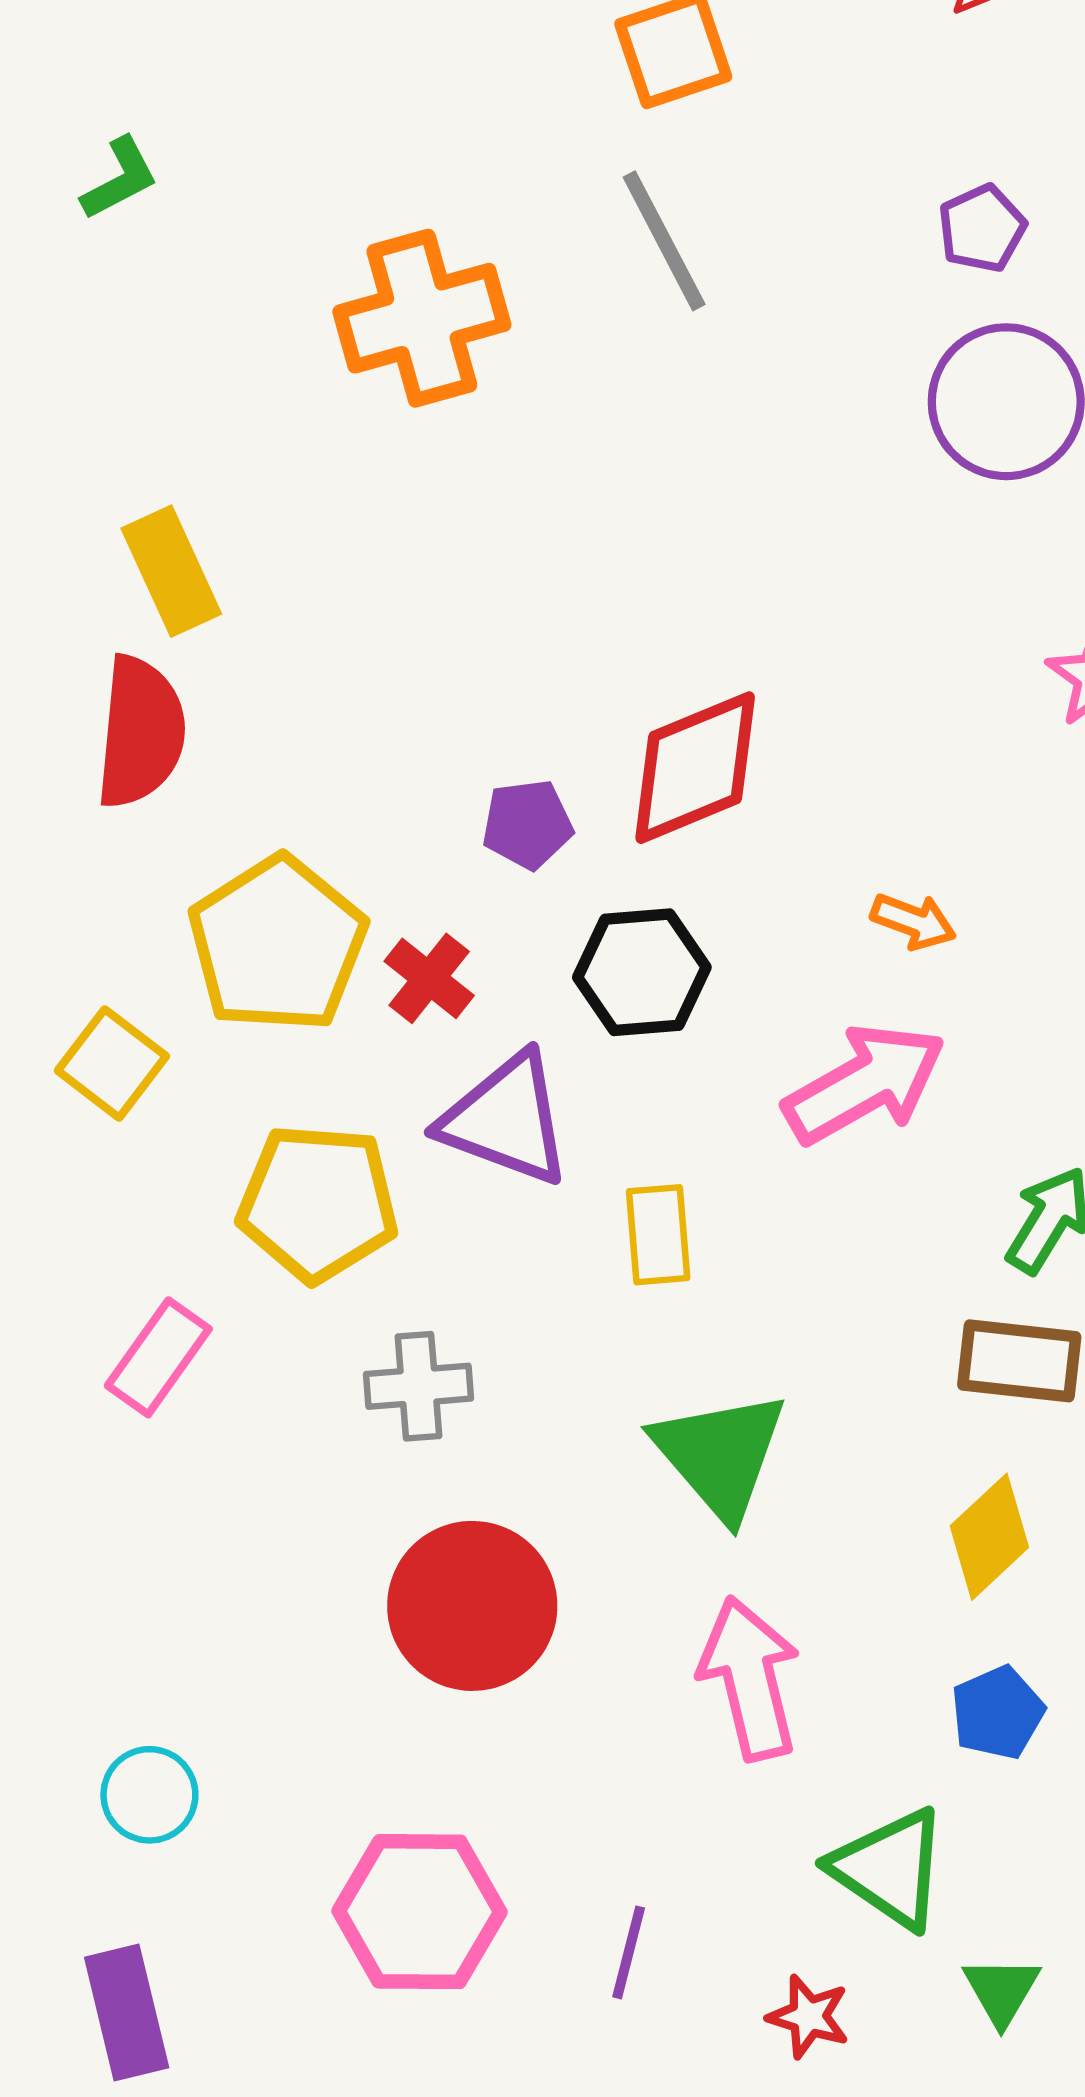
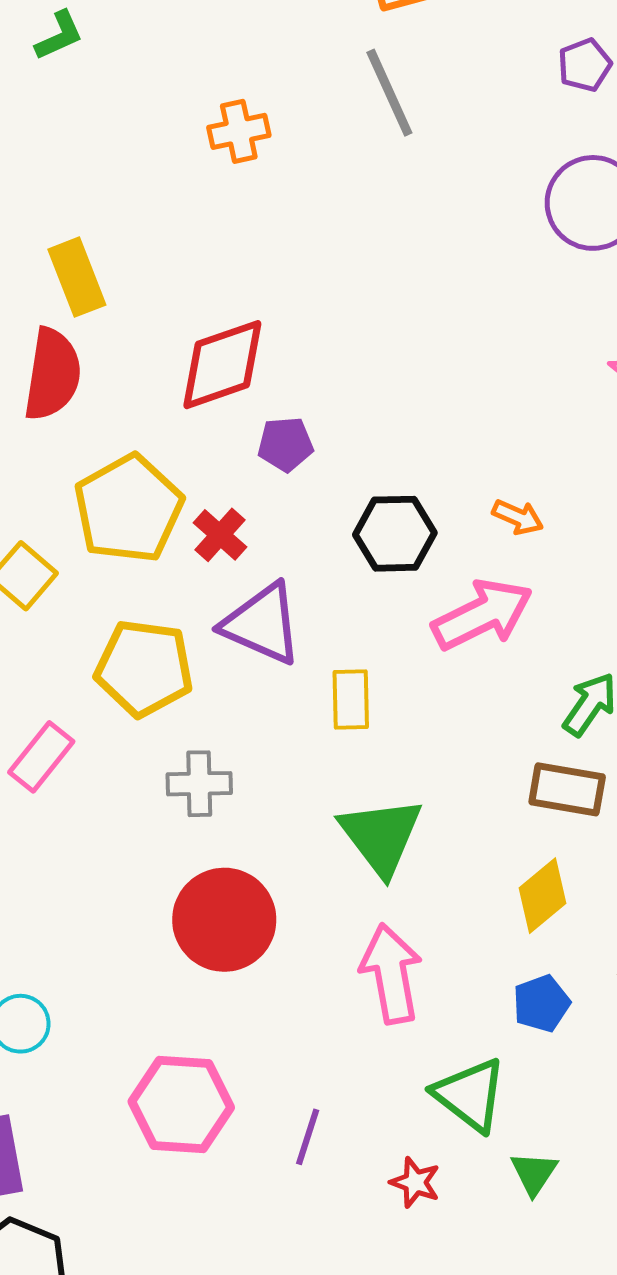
purple pentagon: (982, 228) -> (585, 65), moved
orange cross: (422, 318) -> (239, 131), size x0.6
red diamond: (695, 768) -> (222, 365), moved
black hexagon: (642, 972) -> (395, 534), moved

